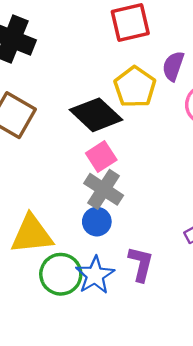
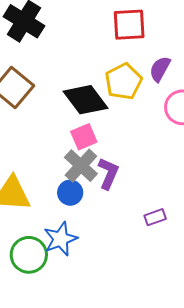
purple L-shape: (141, 264) -> (108, 173), moved
green circle: (61, 274) -> (29, 255), moved

